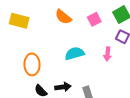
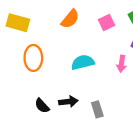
orange semicircle: (63, 17) -> (70, 19), turned -90
orange ellipse: (32, 64) -> (33, 58), moved

